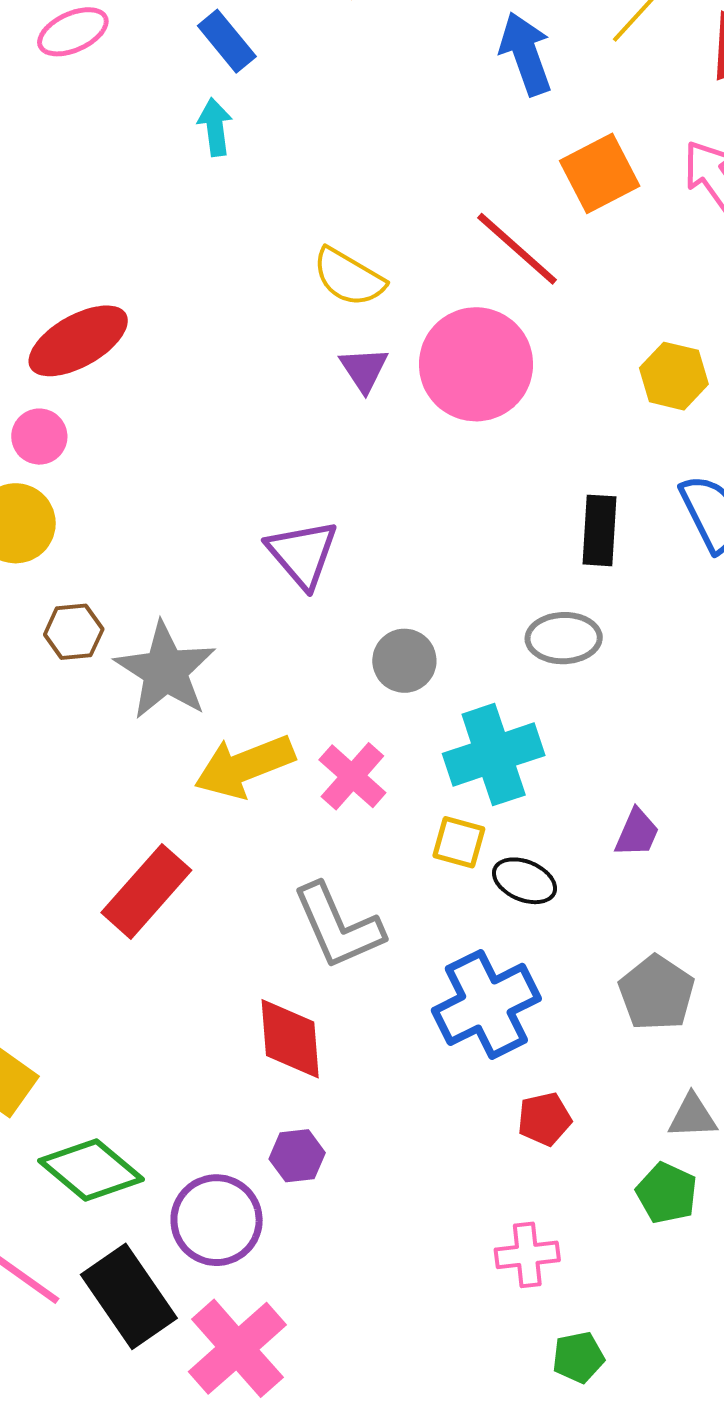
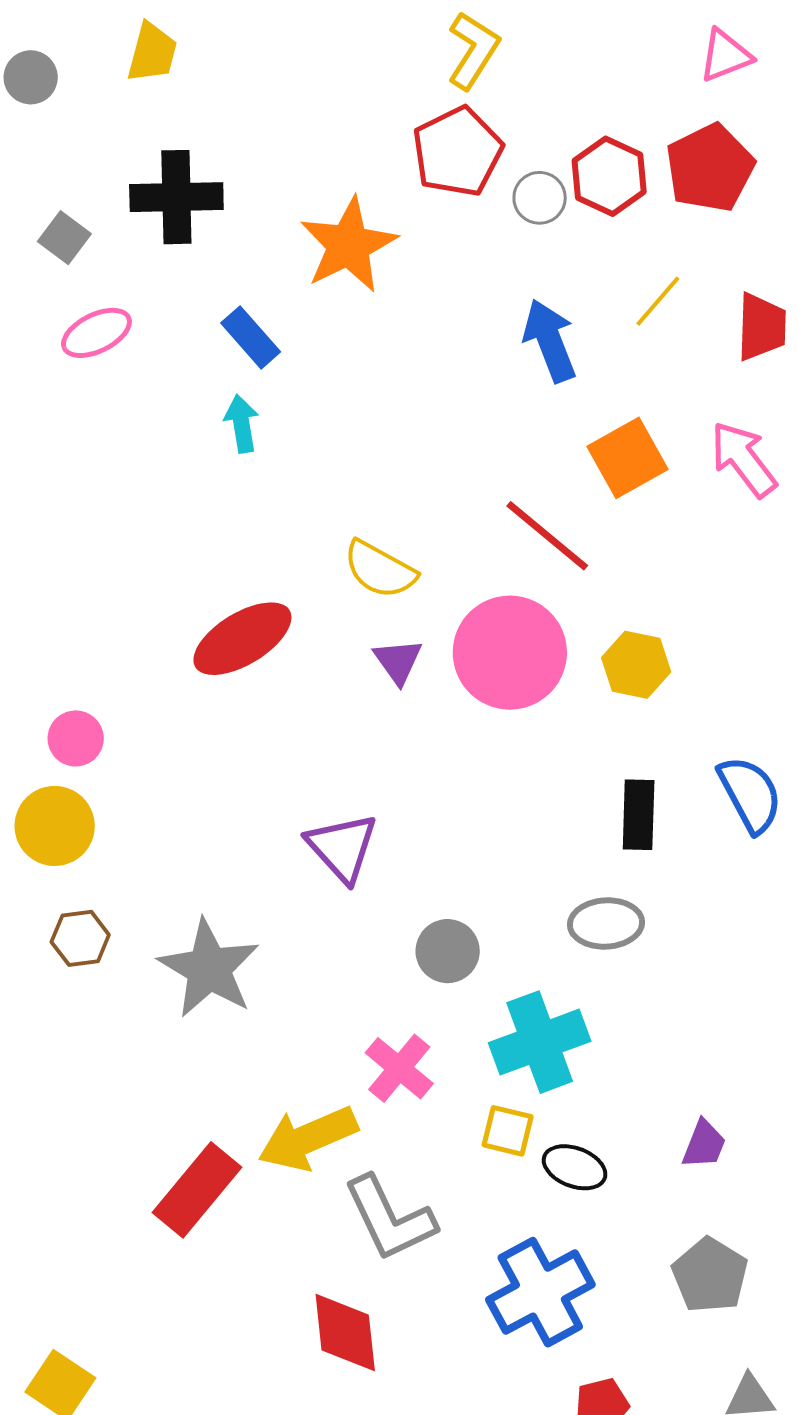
red ellipse: (78, 341) -> (242, 639), moved
yellow hexagon: (674, 376) -> (636, 665), moved
brown hexagon: (74, 632) -> (80, 938), moved
yellow arrow: (244, 766) -> (308, 1138), moved
purple trapezoid: (637, 833) -> (704, 1144), moved

